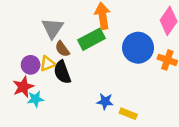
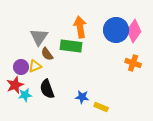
green rectangle: (92, 39) -> (71, 46), turned 35
blue circle: (138, 48) -> (116, 30), moved
black semicircle: (62, 72) -> (47, 89), moved

